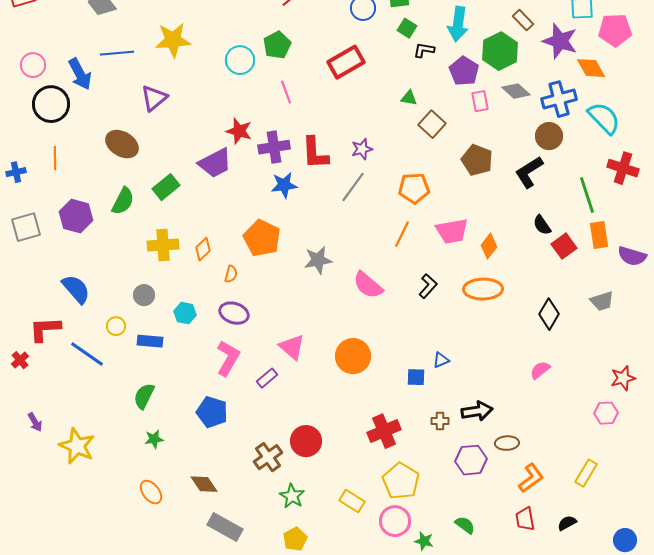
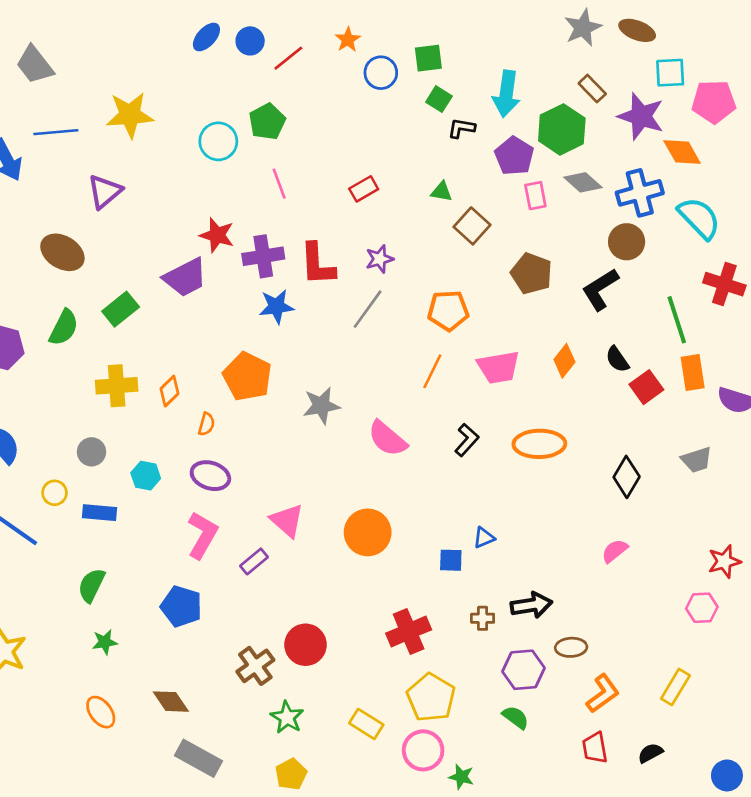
red rectangle: (346, 62) -> (364, 189), moved, size x0.6
orange diamond: (489, 246) -> (564, 361), moved
green semicircle: (465, 525) -> (516, 717), moved

